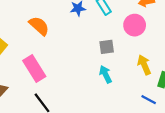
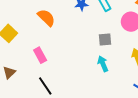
pink rectangle: (34, 69) -> (40, 55), size x0.7

